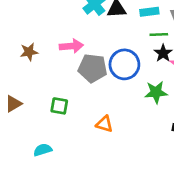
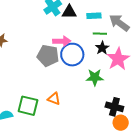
pink arrow: (71, 46) -> (62, 41), moved
green square: (59, 106) -> (28, 106), moved, size x1.5

